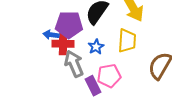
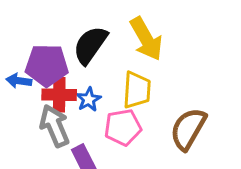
red cross: (63, 44) -> (59, 95), moved
pink pentagon: (109, 76) -> (123, 127), moved

